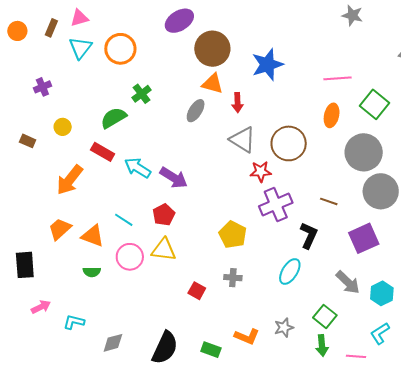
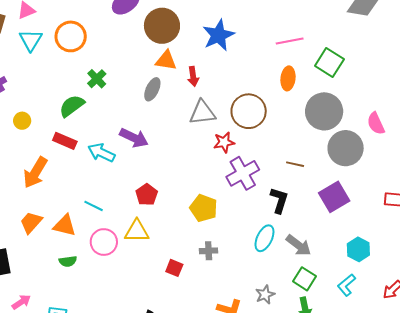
gray triangle: (243, 140) -> (202, 113), turned -32
purple arrow: (174, 178) -> (134, 138), moved
red pentagon: (164, 215) -> (147, 195), moved
gray arrow: (348, 282) -> (299, 245), moved
cyan L-shape: (380, 333) -> (347, 285), moved

